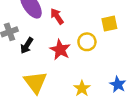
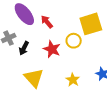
yellow square: (109, 24) -> (91, 24), size x1.6

